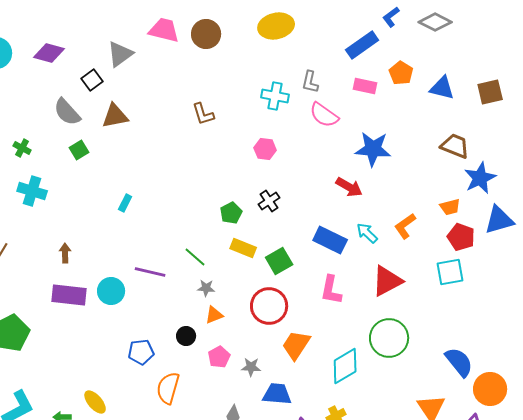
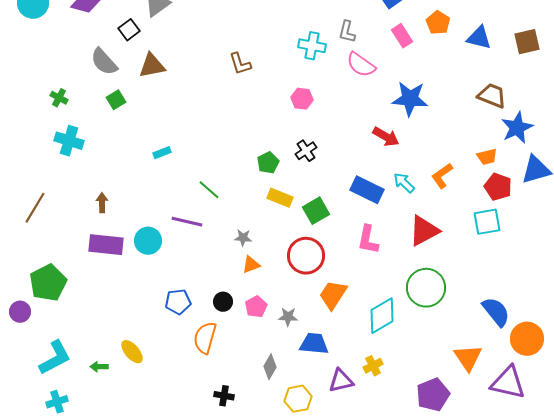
pink rectangle: (365, 86) -> (402, 36), turned 45
cyan rectangle: (125, 203) -> (162, 153), turned 42
green line: (195, 257) -> (209, 190), moved
black circle: (186, 336) -> (223, 302), moved

